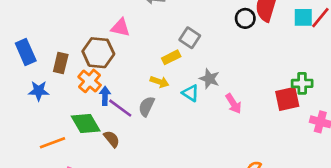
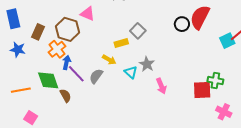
cyan square: (303, 17) -> (227, 41), moved, turned -35

